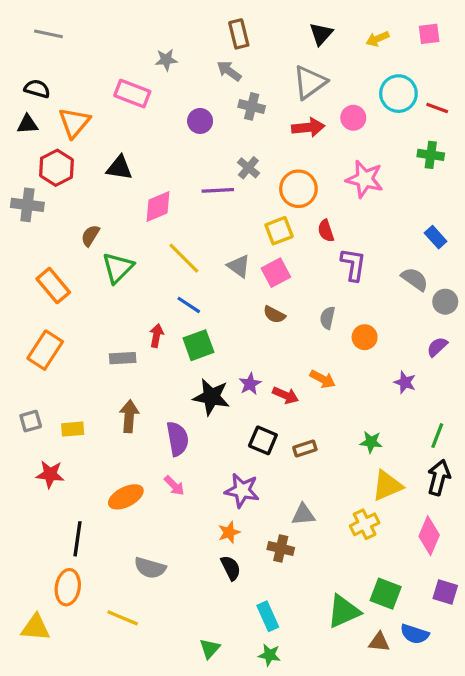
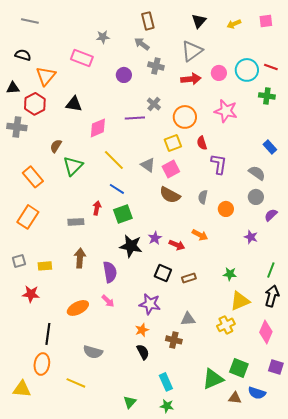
cyan circle: (398, 94) -> (247, 70), moved
black triangle: (27, 124) -> (13, 88), moved
gray circle: (445, 302) -> (256, 197), moved
brown semicircle: (274, 315) -> (170, 195), size x1.5

